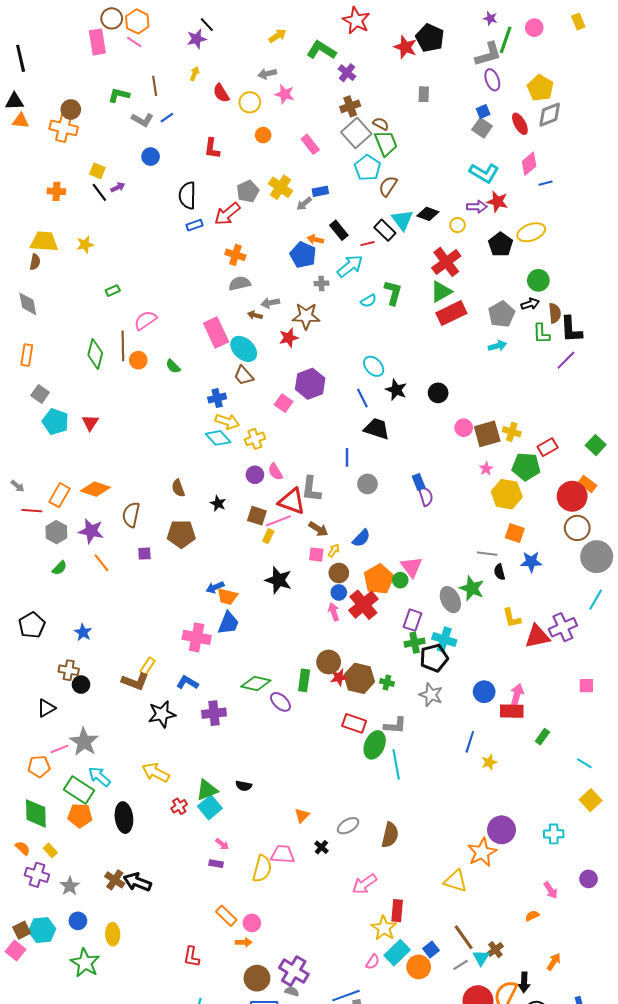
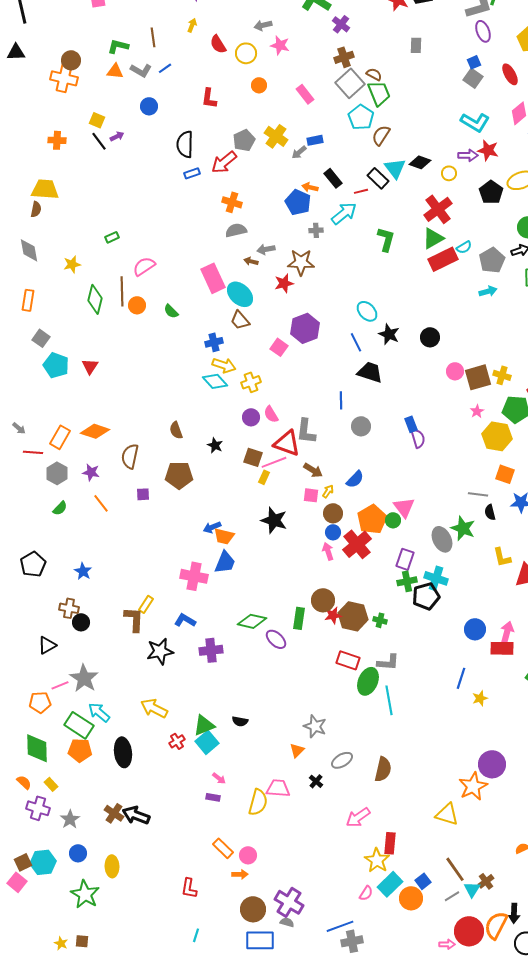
orange triangle: (21, 121) -> (115, 71), moved
yellow star: (85, 245) -> (72, 264), moved
cyan semicircle: (368, 301) -> (464, 247), moved
purple star: (91, 531) -> (91, 472), size x0.7
brown L-shape: (135, 681) -> (134, 619), turned -108
gray star: (431, 695) -> (315, 726), moved

